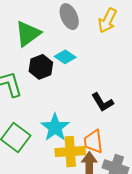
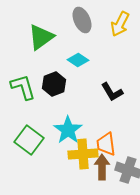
black hexagon: (41, 67) -> (54, 84), moved
black L-shape: (102, 102) -> (112, 92), moved

